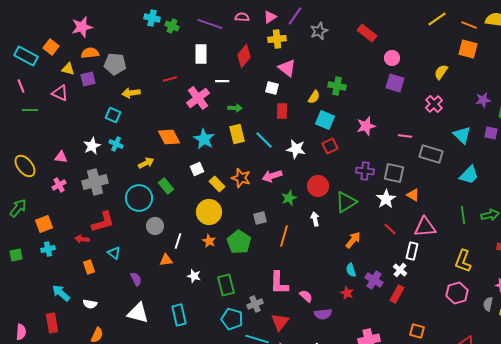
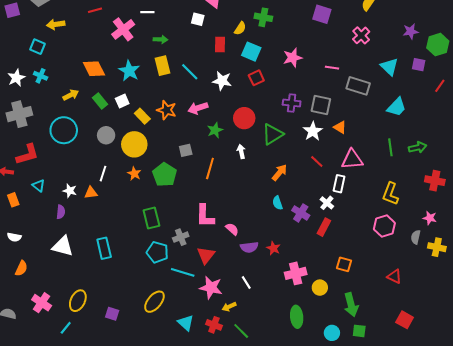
red rectangle: (282, 111) -> (220, 45), moved
green rectangle: (166, 186) -> (100, 101), moved
gray circle: (155, 226) -> (106, 135), moved
white star: (194, 276) -> (70, 191), moved
purple semicircle: (136, 279) -> (61, 212), turned 32
red star: (347, 293) -> (273, 248), moved

